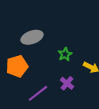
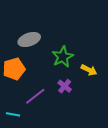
green star: (65, 54) -> (63, 57), size x1.5

